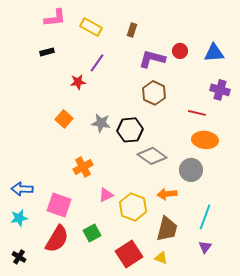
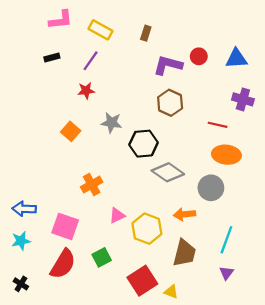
purple line: (97, 63) -> (91, 61), moved
gray star: (101, 123) -> (112, 123), moved
yellow triangle: (161, 258) -> (171, 292), moved

